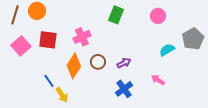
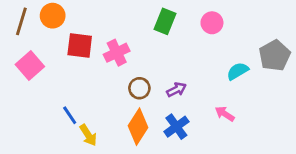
pink circle: (158, 16) -> (212, 23), moved
red square: (48, 40) -> (80, 46), moved
orange diamond: (74, 66) -> (138, 127), moved

